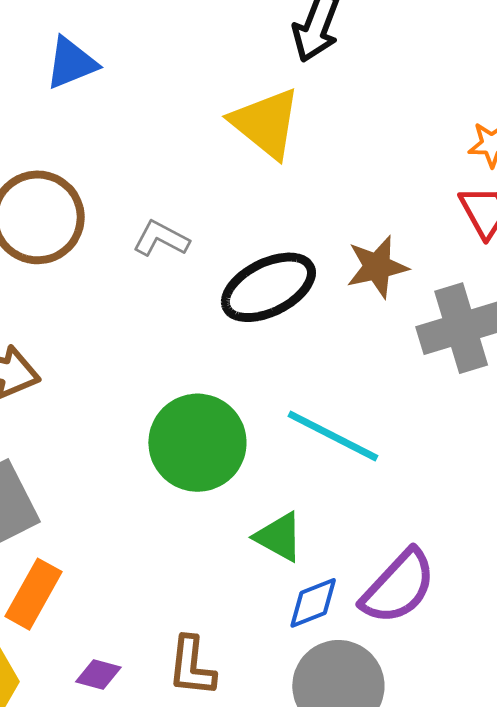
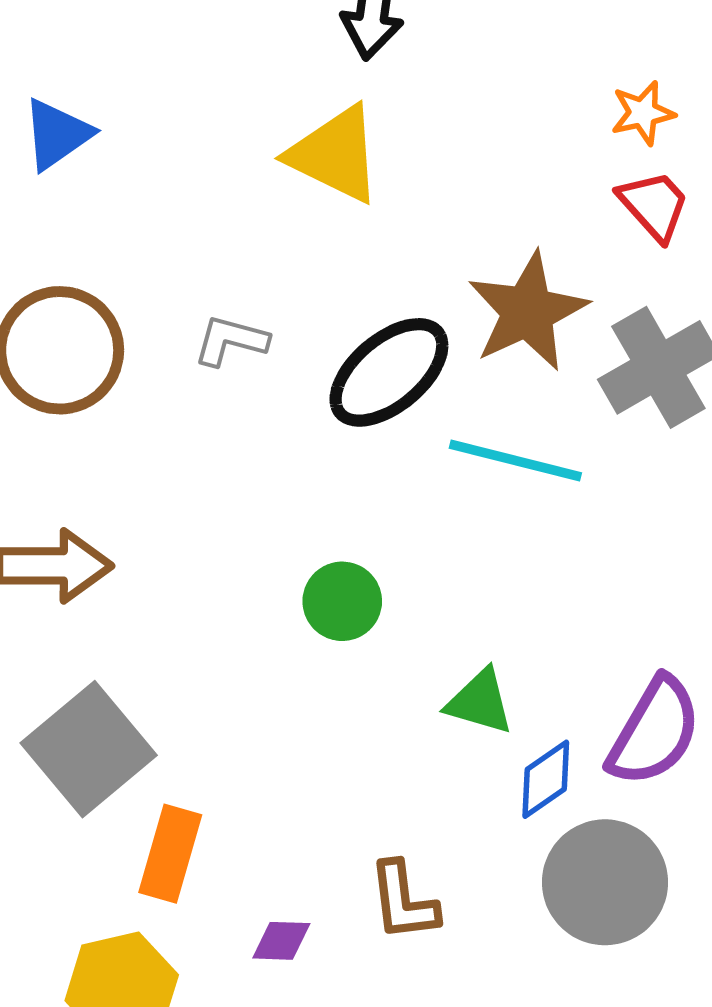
brown star: (377, 267) -> (528, 312), size x1.4
cyan line: (333, 436) -> (515, 460), moved
green circle: (197, 443) -> (342, 601), size x0.6

